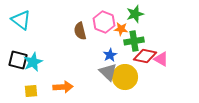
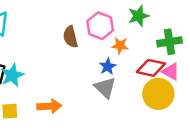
orange star: (121, 29) -> (120, 46), moved
green cross: (134, 41) -> (169, 42), moved
yellow circle: (125, 77) -> (158, 94), moved

